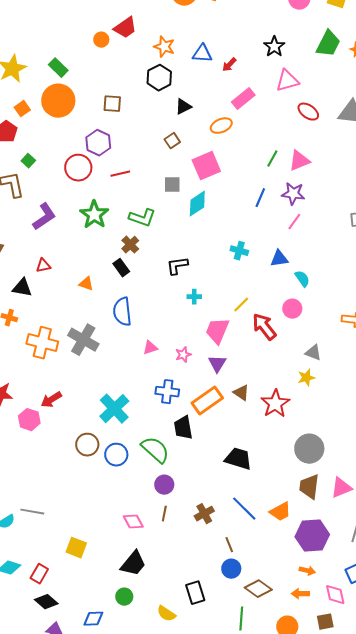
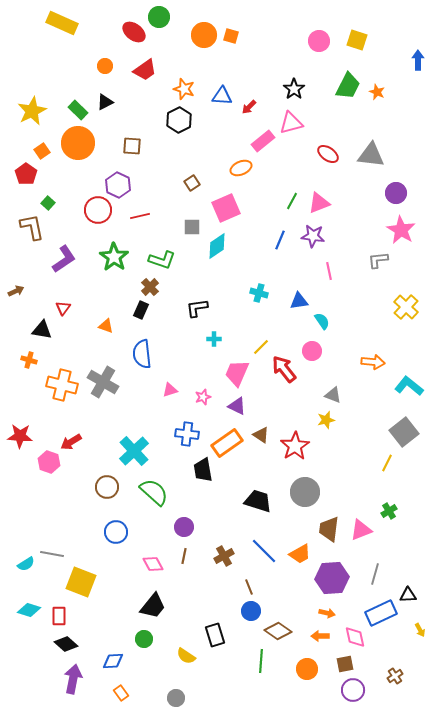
orange circle: (101, 40) -> (105, 66), moved
pink triangle: (287, 81) -> (291, 123), moved
black triangle: (183, 107) -> (105, 102), moved
pink line: (294, 222) -> (329, 271), moved, turned -48
red triangle: (43, 266) -> (63, 308), turned -42
black rectangle: (121, 268) -> (141, 310), turned 60
purple triangle: (217, 364) -> (237, 406), turned -36
gray circle: (309, 449) -> (305, 492), moved
green semicircle: (155, 450) -> (154, 492), moved
blue circle: (116, 455) -> (116, 532), moved
yellow square: (76, 548) -> (81, 582), moved, size x1.4
red rectangle: (39, 574) -> (59, 616), turned -30

